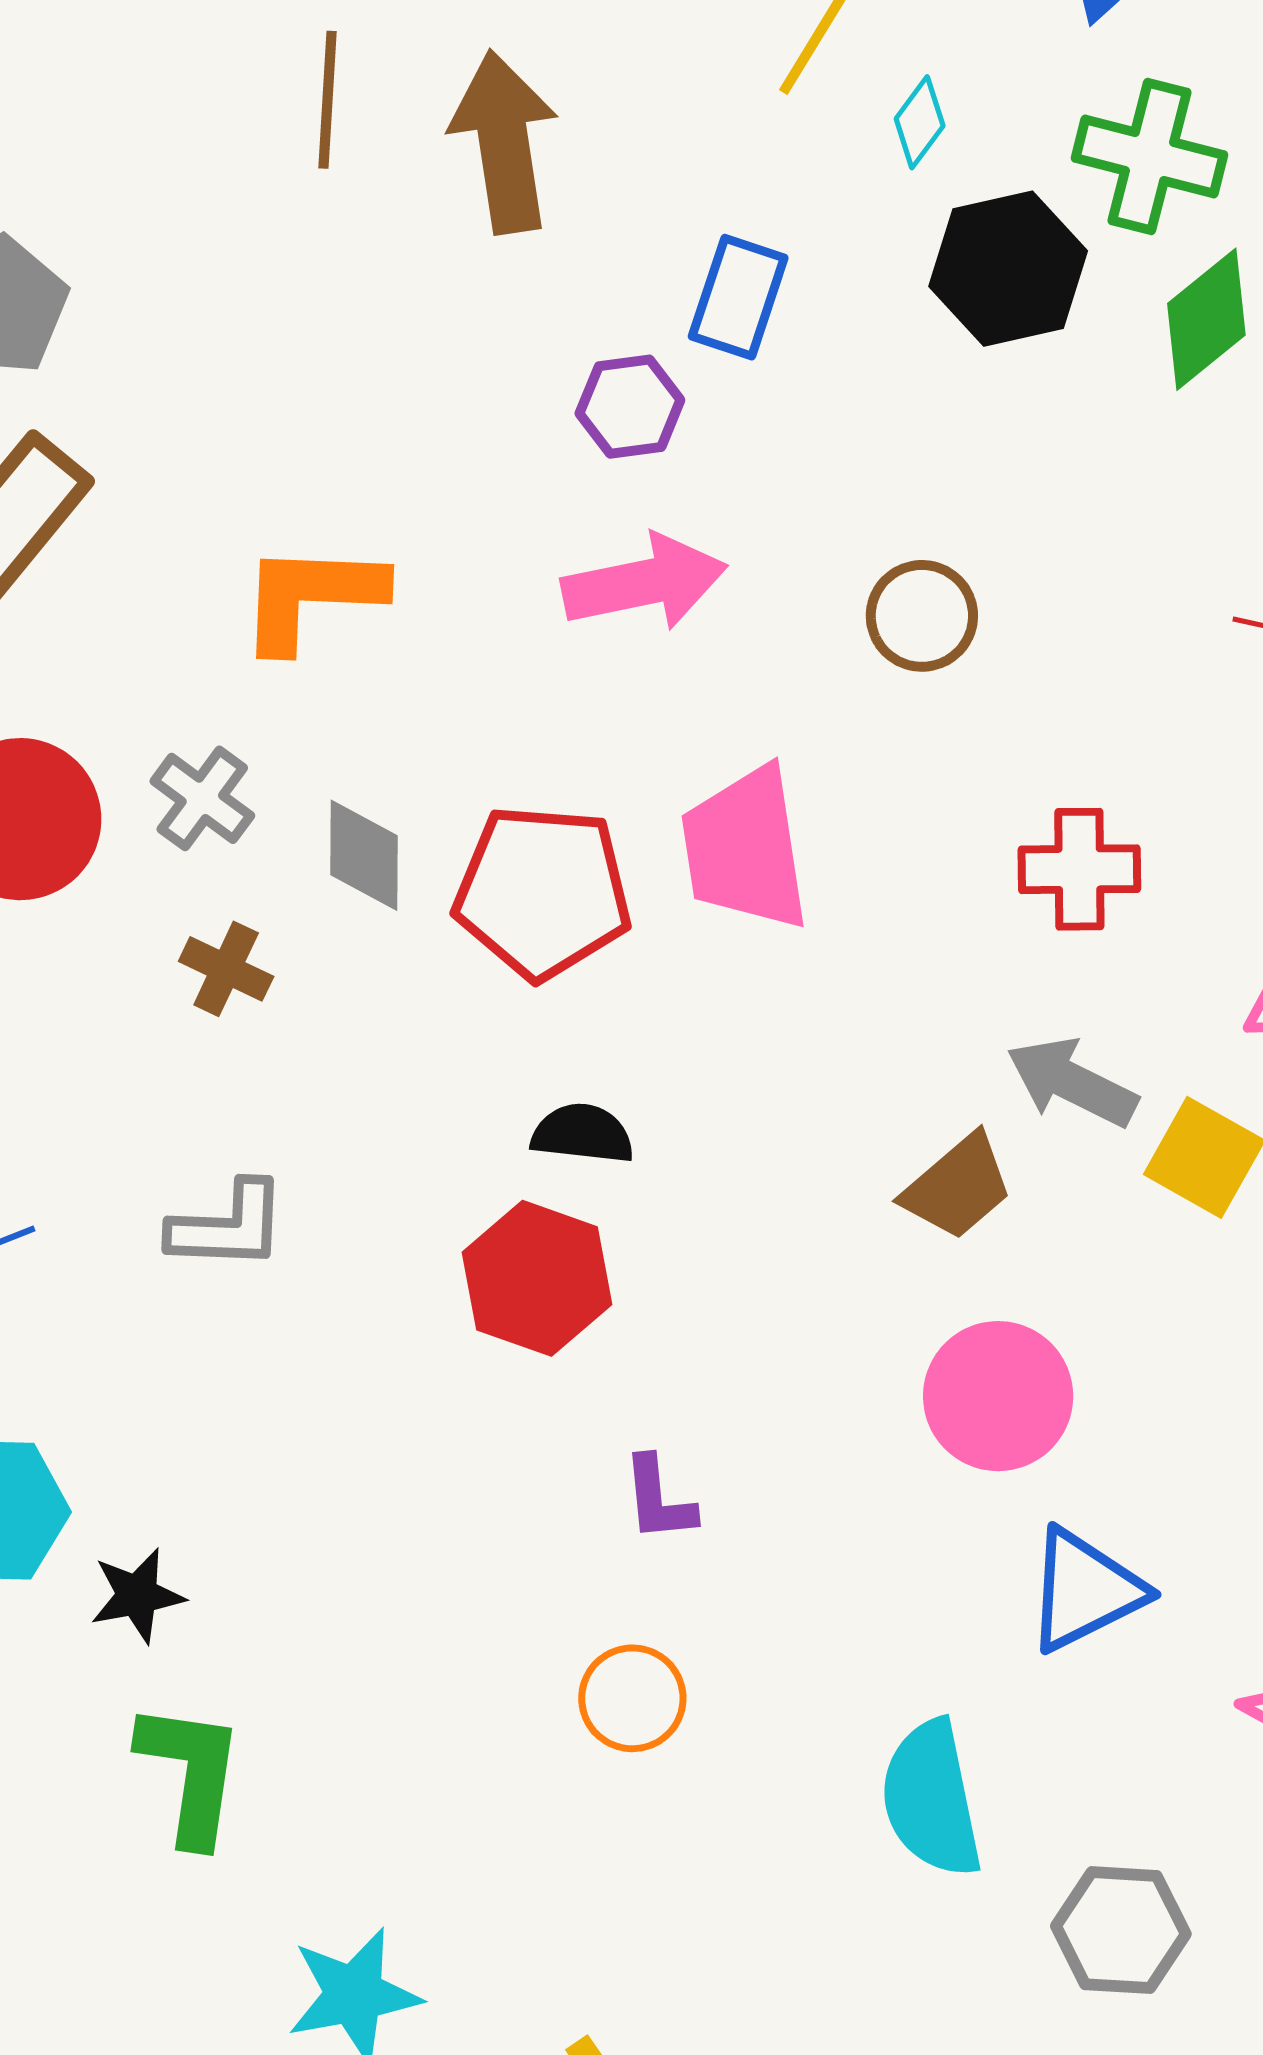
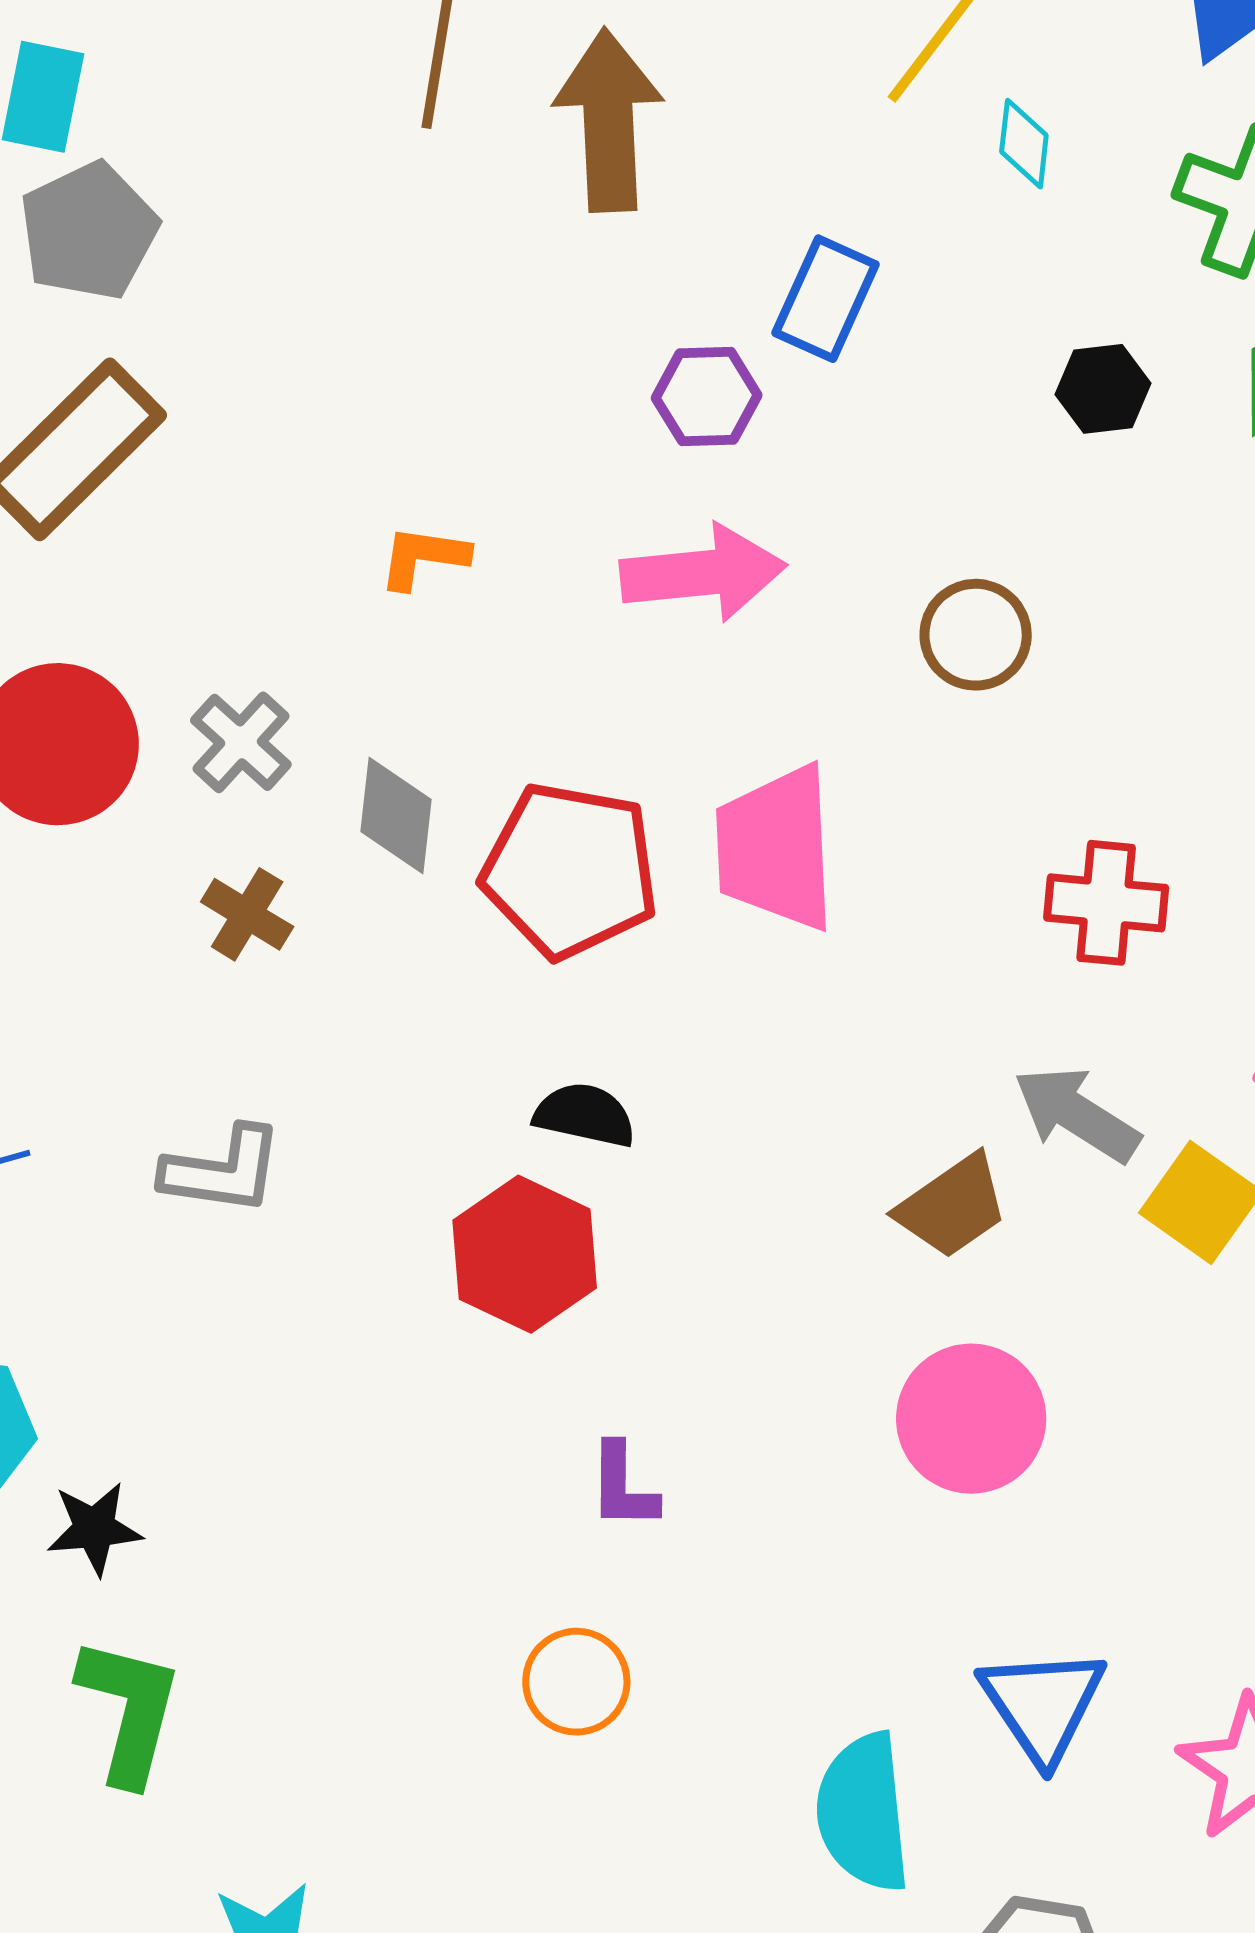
cyan diamond: (920, 122) -> (1024, 144), turned -36
black hexagon: (1008, 269) -> (1103, 389), moved, size x0.6
orange L-shape: (311, 596) -> (423, 557), moved, size x0.6
blue triangle: (1085, 1590) -> (1043, 1705), moved, turned -43

